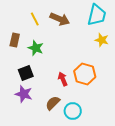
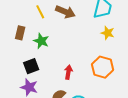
orange hexagon: (85, 74) -> (103, 67), moved
red arrow: (63, 79) -> (68, 72), turned 32

